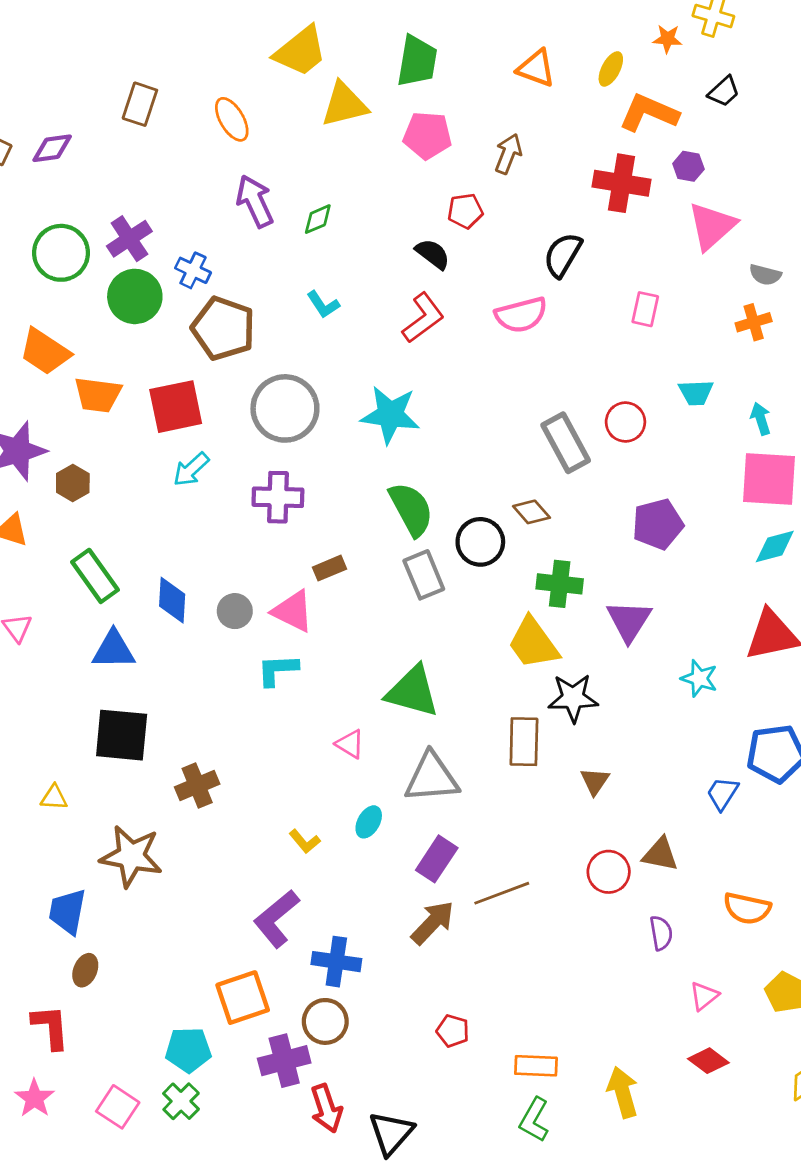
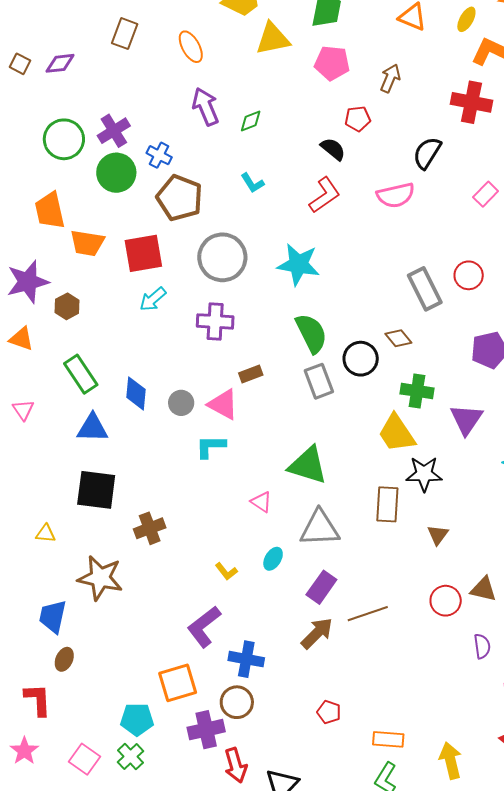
pink rectangle: (645, 309) -> (486, 194), turned 30
orange trapezoid: (45, 352) -> (50, 210), turned 42

